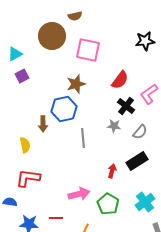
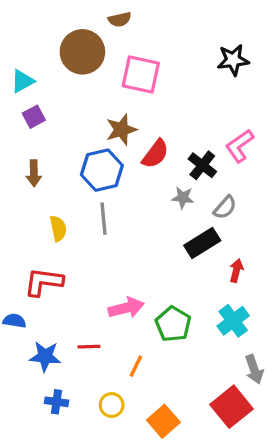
red semicircle: (120, 80) -> (155, 154), moved
brown arrow: (43, 124) -> (34, 173), moved
gray line: (83, 138) -> (103, 219), moved
yellow semicircle: (25, 145) -> (58, 228), moved
black rectangle: (137, 161) -> (202, 243), moved
red arrow: (112, 171) -> (236, 271), moved

